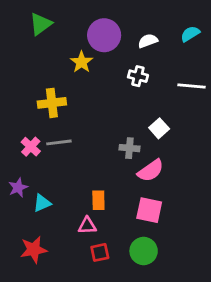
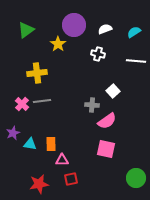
green triangle: (41, 24) -> (26, 30), moved
cyan semicircle: (190, 34) -> (134, 32), moved
orange rectangle: (98, 200) -> (51, 144), moved
cyan triangle: (42, 203) -> (30, 144), turned 32
red star: (34, 250) -> (39, 184), moved
green circle: (144, 251) -> (136, 178), moved

